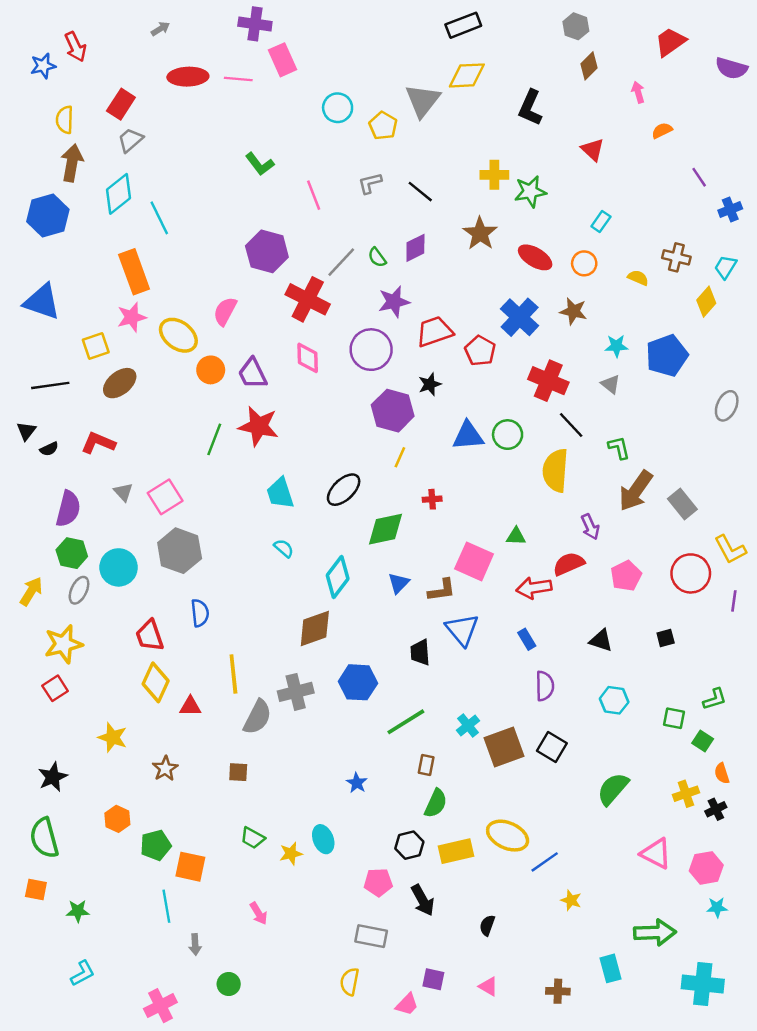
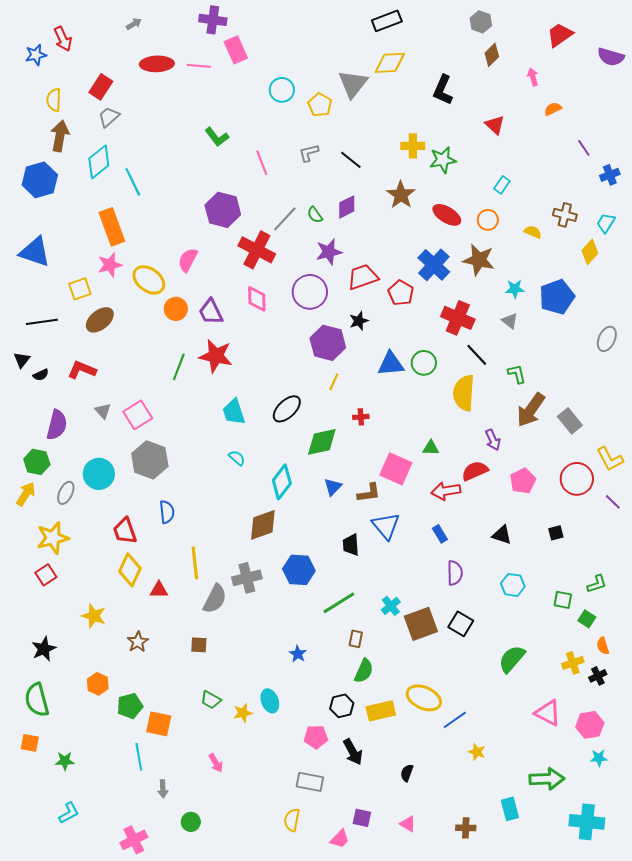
brown star: (573, 311) -> (479, 260), size x1.4
green hexagon: (72, 553) -> (37, 462), moved
purple line: (734, 601) -> (613, 502), turned -54

